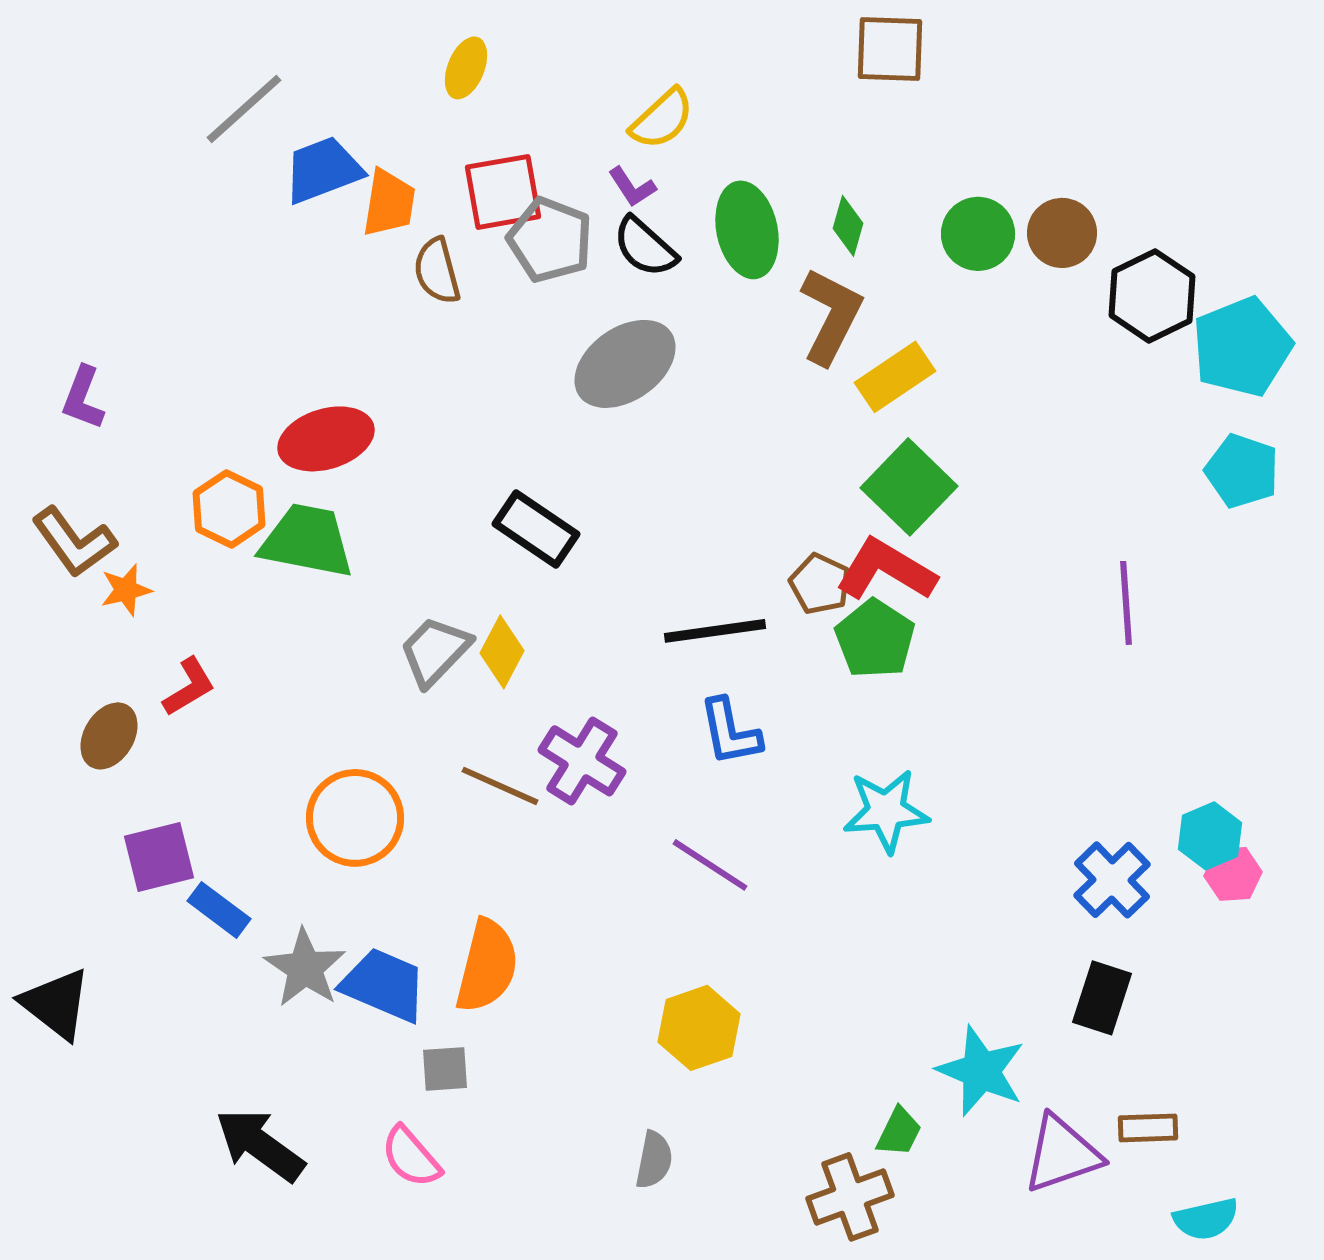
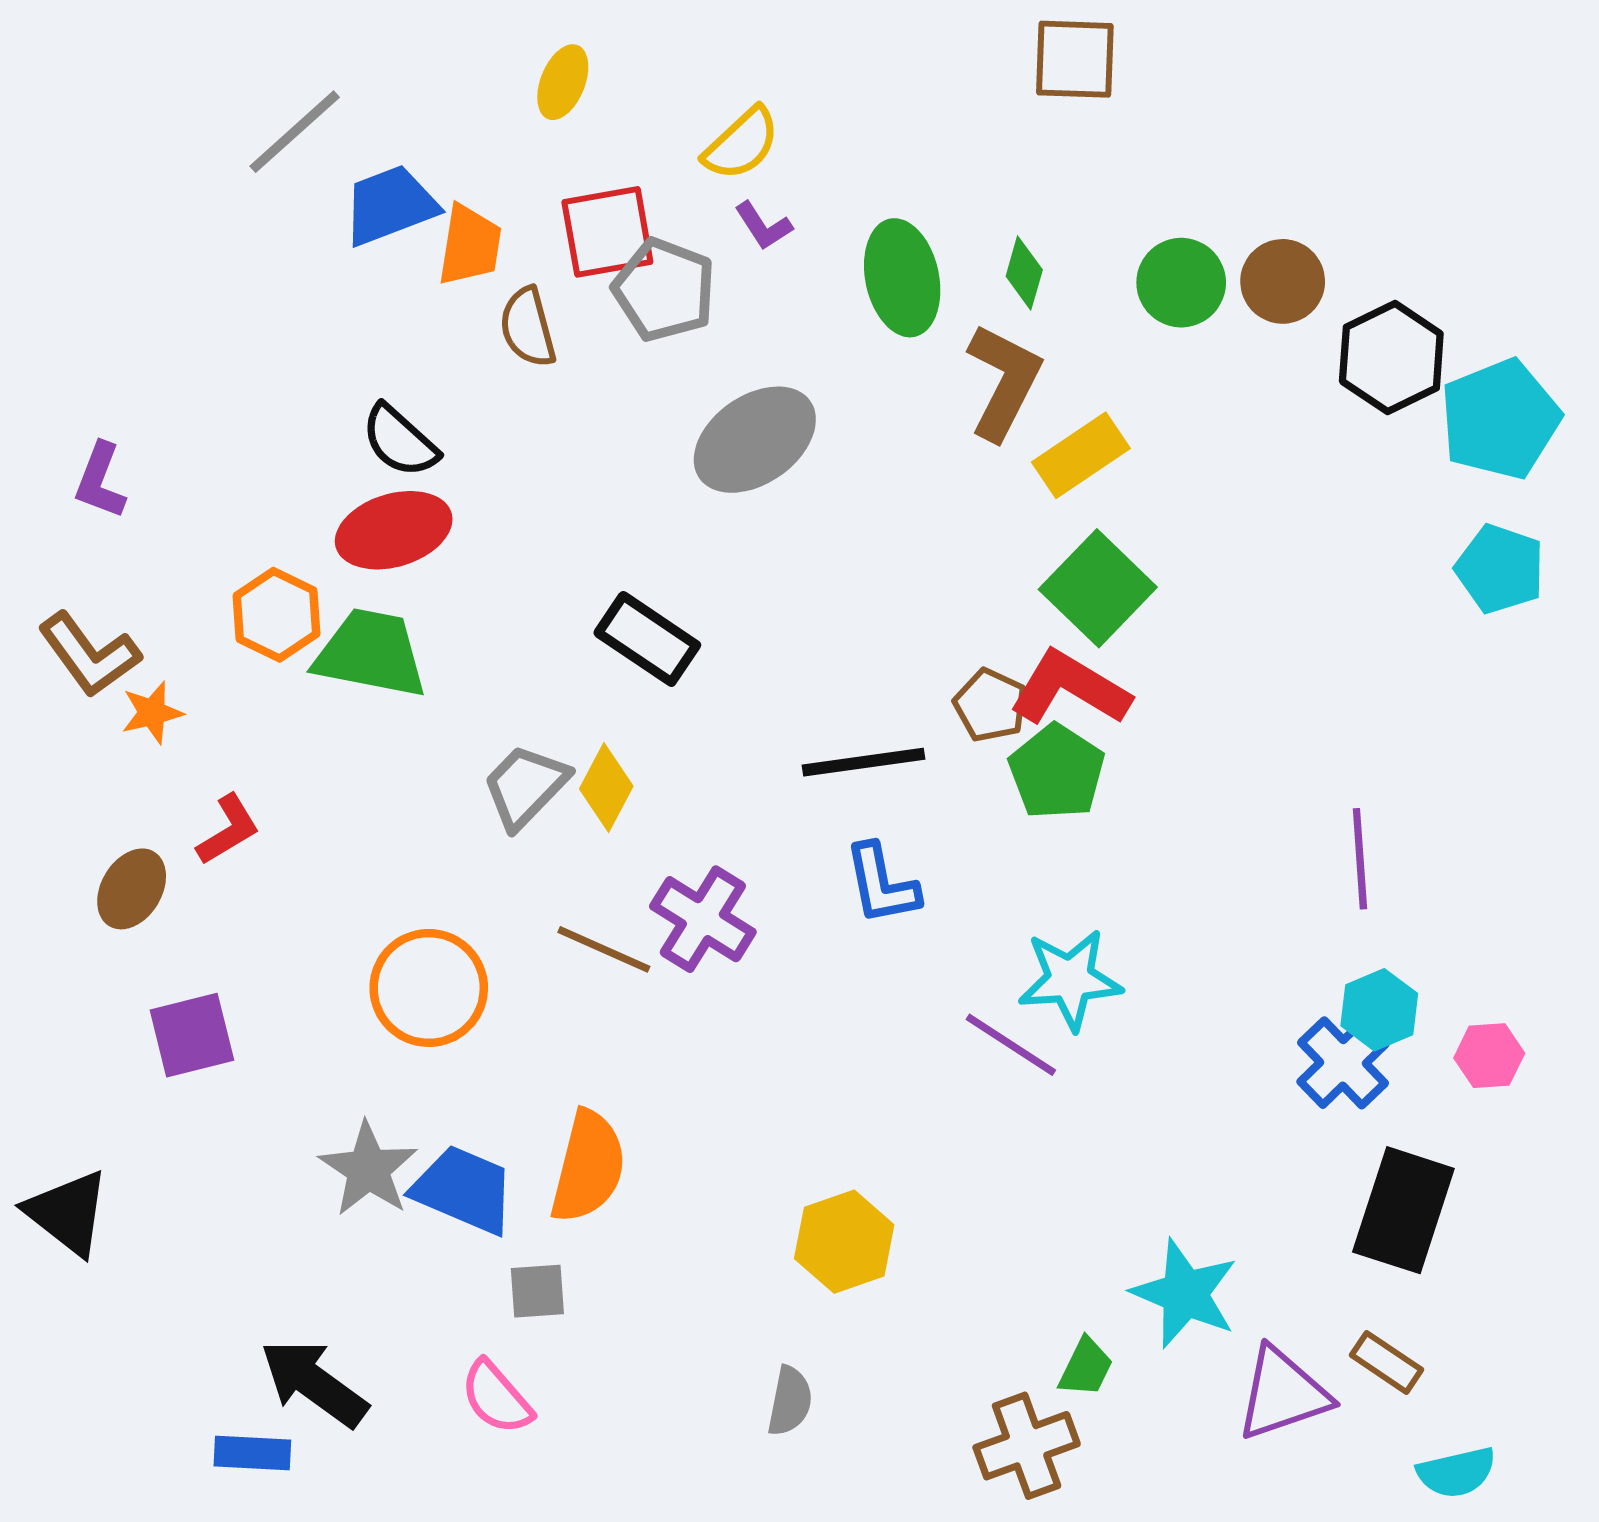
yellow semicircle: (662, 119) -> (742, 144), moved
black semicircle: (645, 247) -> (400, 441), moved
purple line: (1126, 603) -> (1360, 859), moved
cyan hexagon: (1210, 836) -> (1379, 1010), moved
purple line: (710, 865) -> (1011, 1045), moved
blue rectangle: (219, 910) -> (252, 1453), moved, turned -34
black rectangle: (1102, 998) -> (1403, 1210), moved, size x1.4
brown rectangle: (1148, 1128) -> (1386, 1362), turned 36

